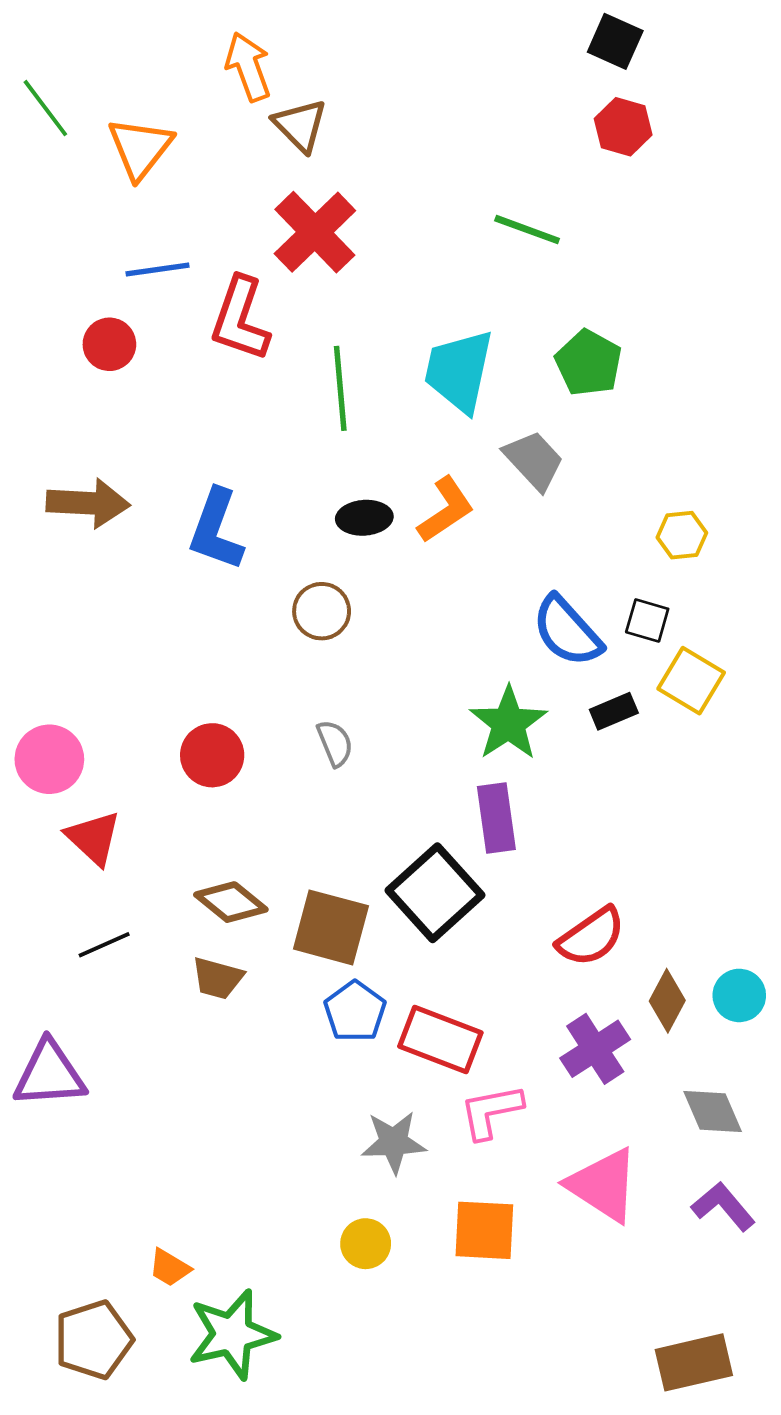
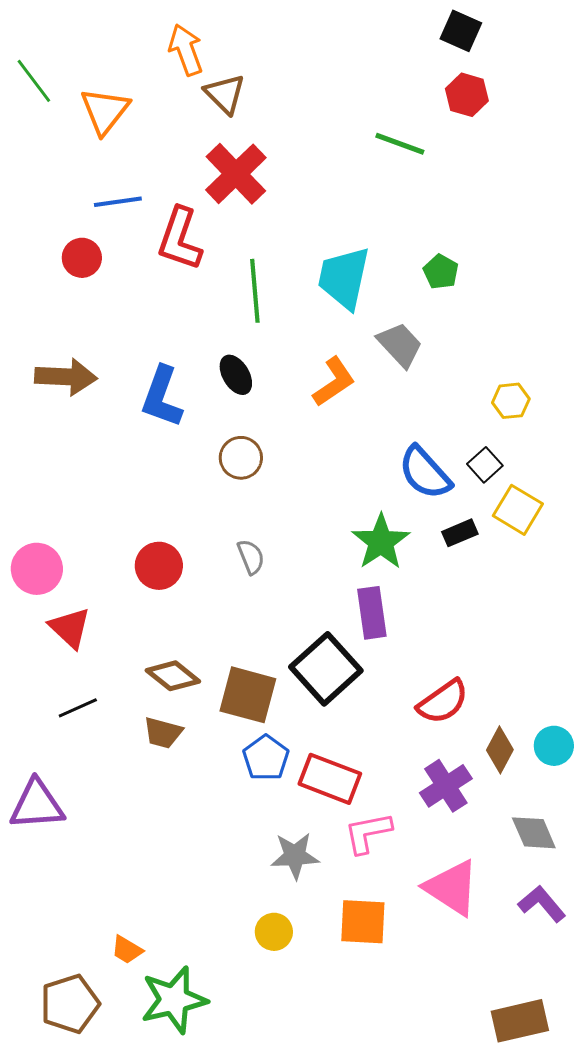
green line: (527, 230) -> (400, 144), moved
green pentagon: (588, 363) -> (441, 272), size x0.7
black ellipse: (364, 518) -> (236, 375), moved, turned 63
black square: (647, 620) -> (485, 465), turned 32

